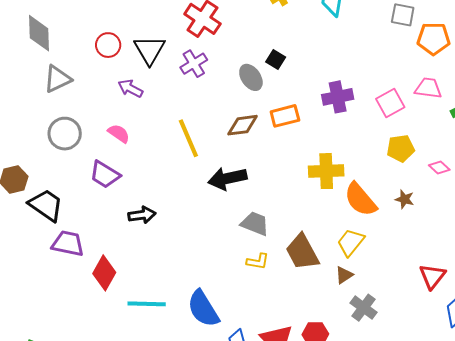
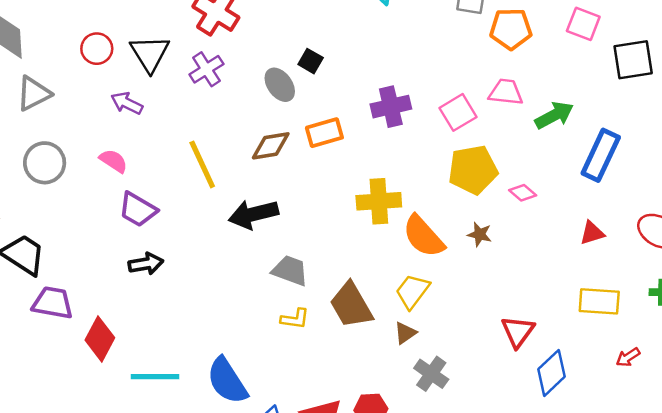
yellow pentagon: (401, 148) -> (473, 170), size x1.4
purple trapezoid: (105, 175) -> (138, 210), moved

